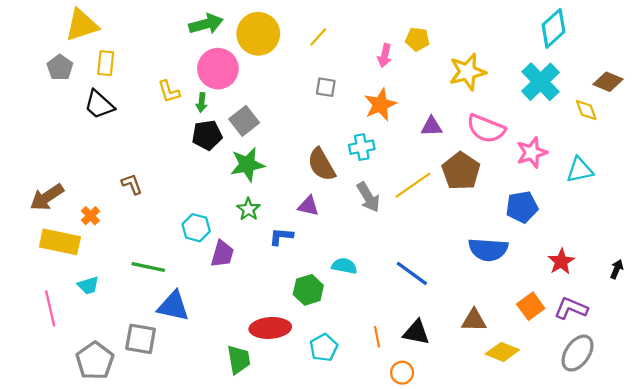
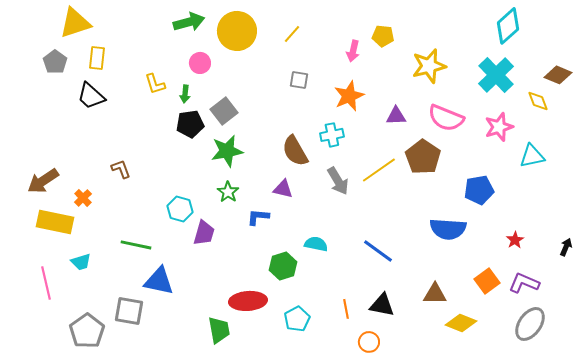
pink circle: (218, 69) -> (200, 63), size x0.6
pink star: (532, 153) -> (499, 127), moved
red star: (561, 261) -> (515, 240), size x0.7

